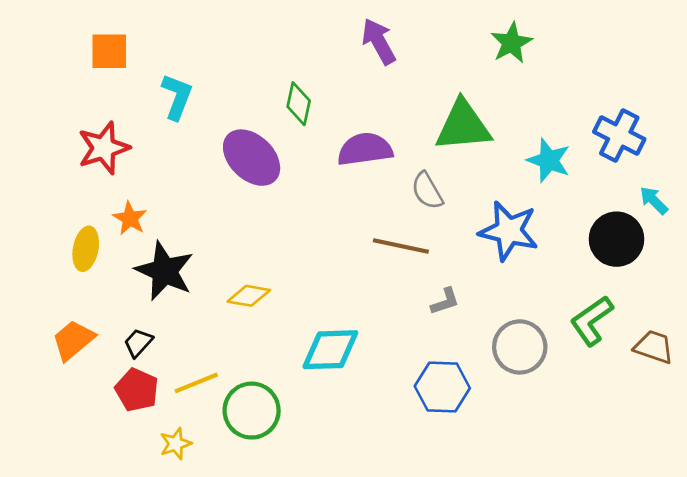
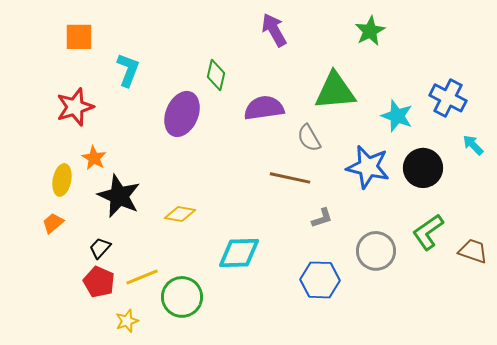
purple ellipse: (252, 158) -> (182, 114), turned 69
black circle: (617, 239) -> (423, 168), moved
orange trapezoid: (73, 340) -> (53, 223), moved, size x0.7

